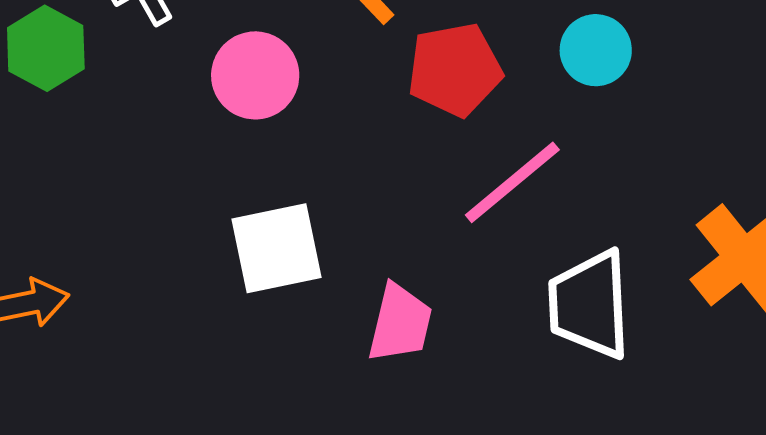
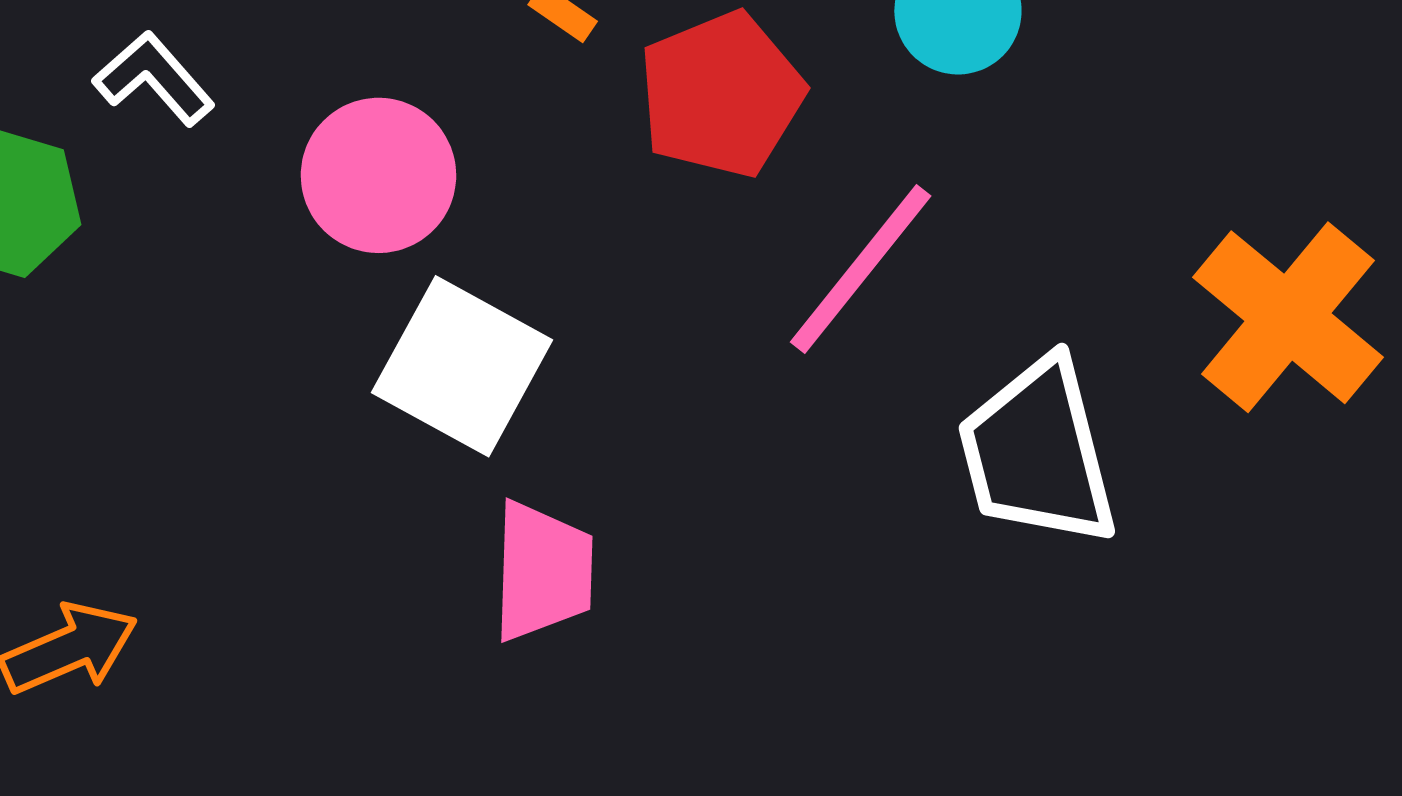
white square: (277, 248) -> (462, 366), moved, turned -38
pink trapezoid: (400, 323) -> (543, 571), moved

